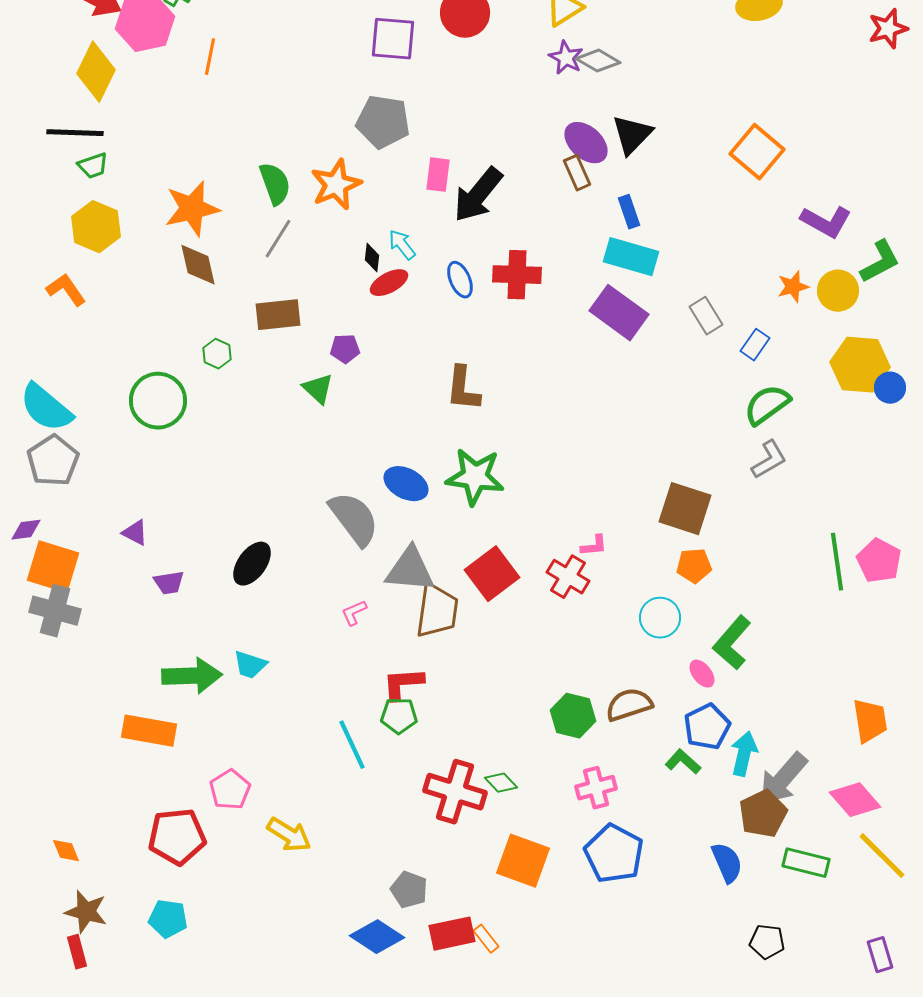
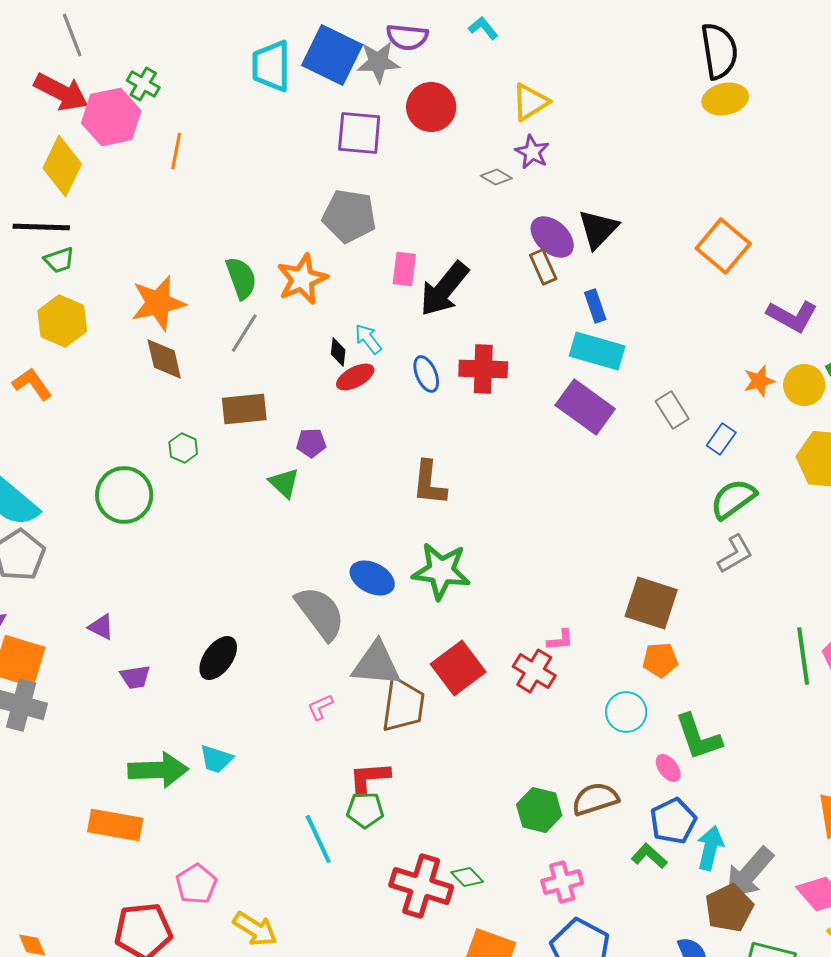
gray diamond: (598, 61) -> (496, 177), moved, size x0.7
green L-shape: (732, 643) -> (698, 737), turned -60

